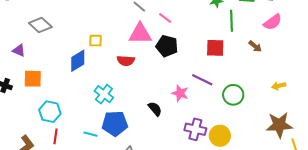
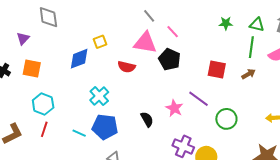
green line: (231, 21) -> (251, 47), moved
gray diamond: (40, 25) -> (48, 17), turned 30
yellow square: (95, 41) -> (100, 42), turned -32
brown arrow: (255, 46) -> (248, 74), moved, turned -80
purple triangle: (19, 51) -> (23, 38), turned 40

